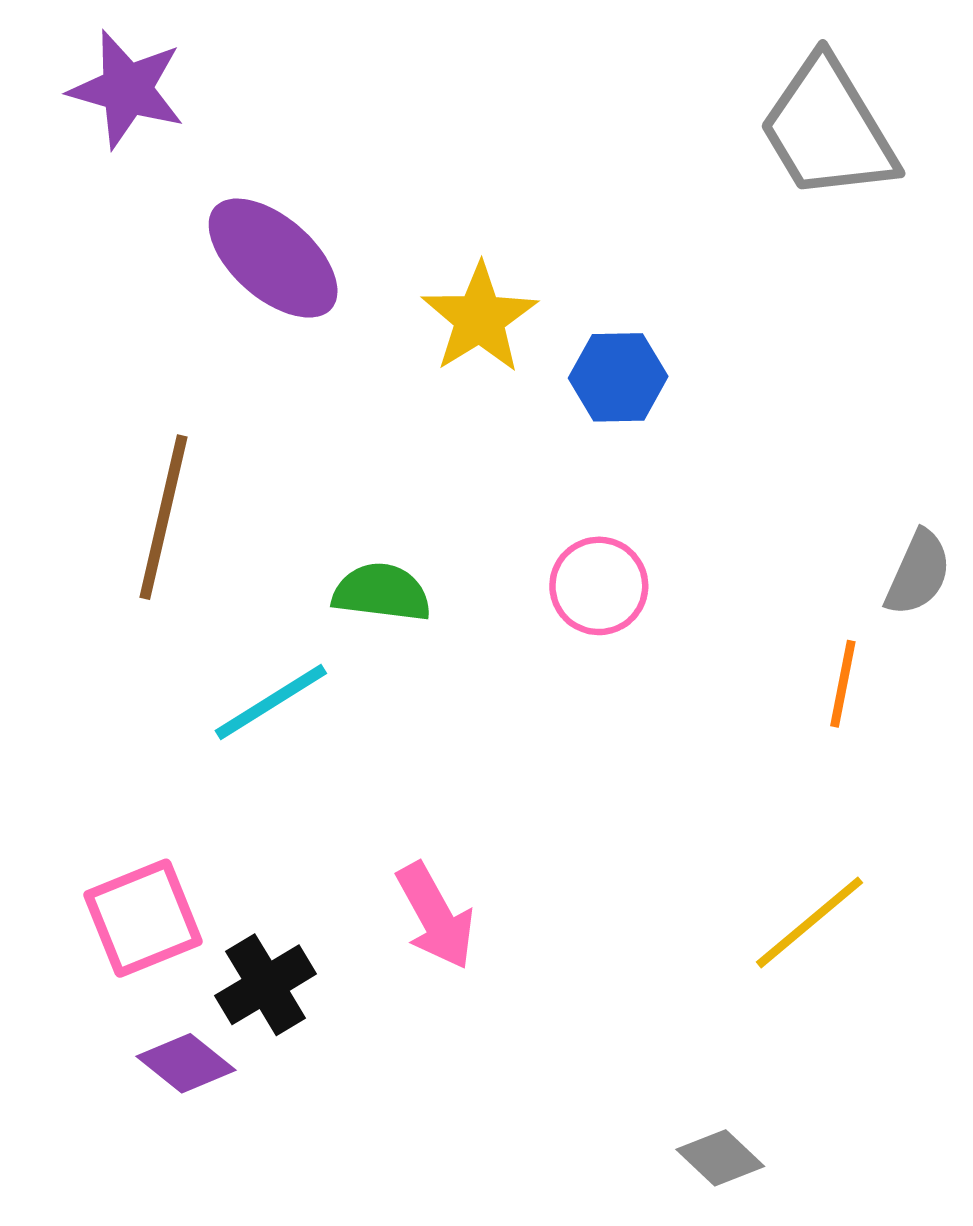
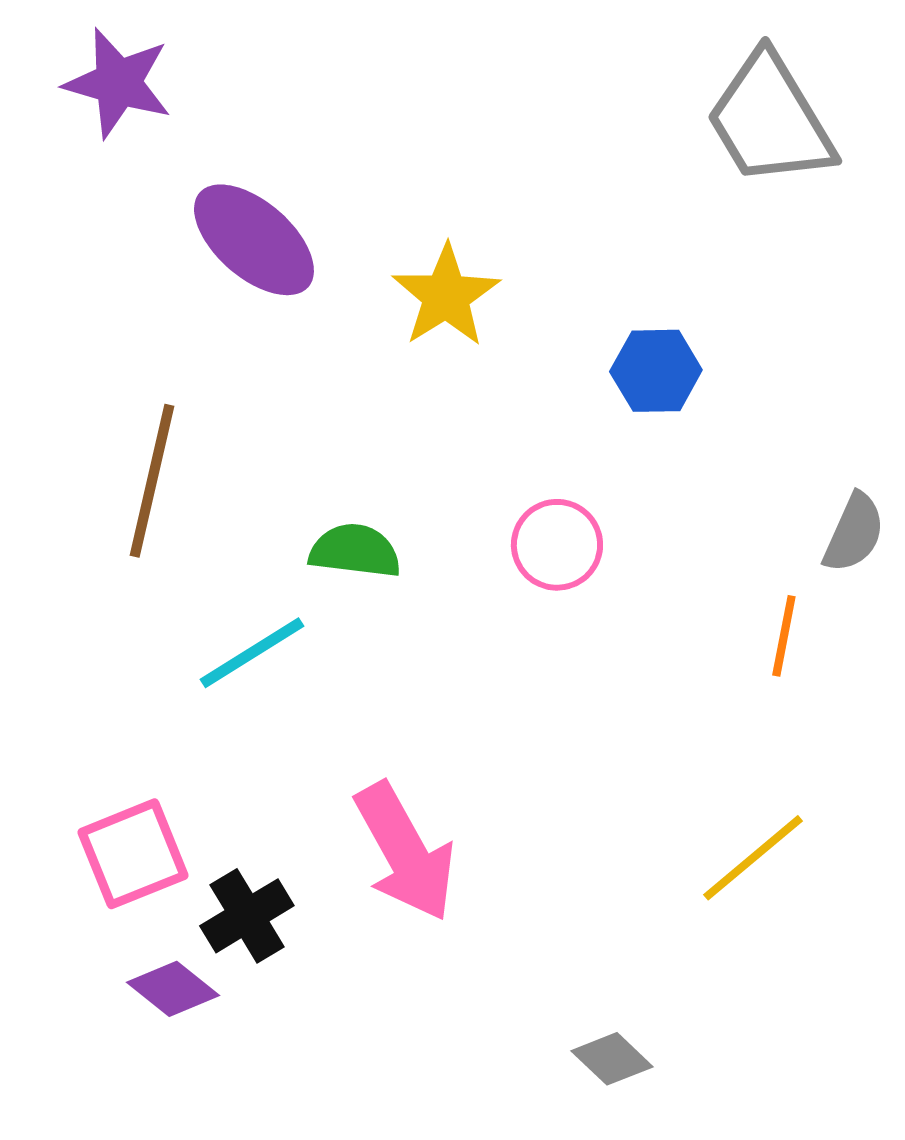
blue hexagon: (618, 377) -> (656, 371), moved
pink arrow: (435, 916) -> (405, 852), size x1.4
gray diamond: (720, 1158) -> (612, 1059), moved

